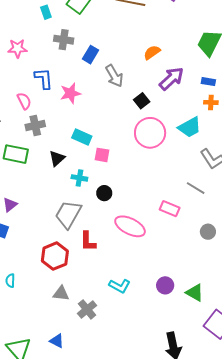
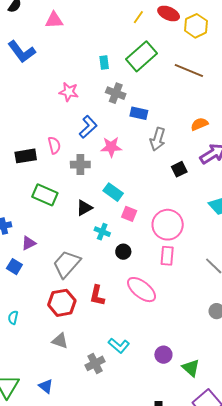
blue rectangle: (90, 55) -> (139, 113), turned 60
gray arrow: (114, 76) -> (158, 139), turned 35
blue L-shape: (44, 78) -> (88, 127), turned 40
pink semicircle: (24, 101) -> (54, 145), moved
gray cross: (35, 125) -> (80, 165), moved
pink circle: (150, 133) -> (168, 225), moved
pink rectangle: (170, 209) -> (167, 256), moved, turned 60
gray trapezoid: (68, 214) -> (67, 264), moved
gray cross: (87, 309) -> (95, 363), moved

